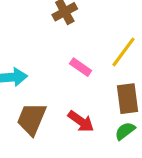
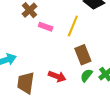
pink rectangle: (81, 67) -> (46, 27), moved

